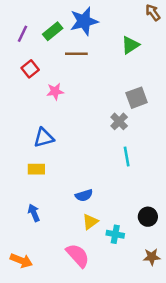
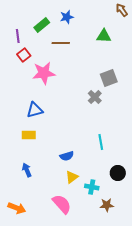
blue star: (84, 21) -> (67, 17), size x0.6
purple line: (23, 34) -> (18, 36), moved, turned -32
green triangle: (130, 45) -> (104, 36), turned 35
pink star: (55, 91) -> (44, 73), size x1.6
cyan line: (127, 157) -> (101, 142), moved
brown star: (152, 257) -> (107, 205), moved

